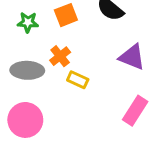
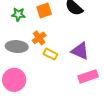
purple triangle: (132, 57) -> (80, 51), moved
pink rectangle: (135, 111) -> (88, 76), turned 36

